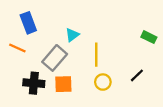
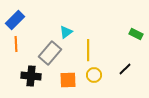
blue rectangle: (28, 23) -> (15, 20), moved, turned 66
orange line: (17, 48) -> (16, 44), turned 63
orange square: (63, 84) -> (68, 80), moved

